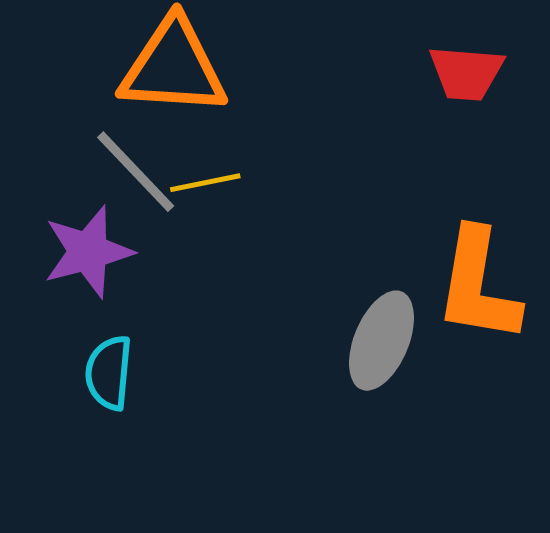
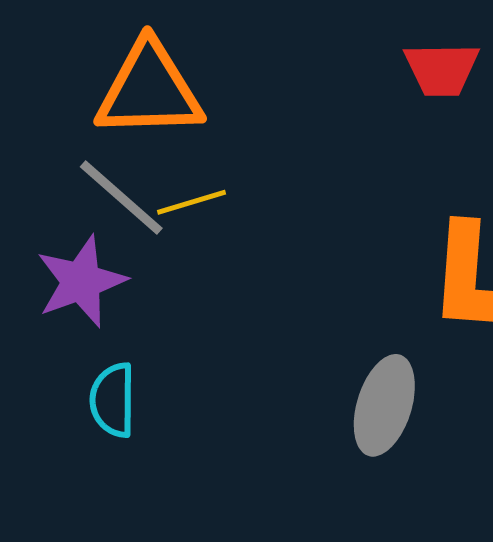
gray ellipse: (382, 341) -> (384, 405), moved

